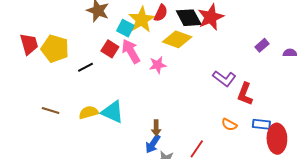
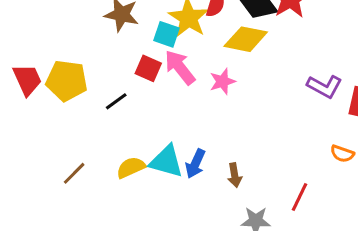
brown line: (51, 111) -> (74, 173), turned -54
blue arrow: (153, 144) -> (195, 164), moved

